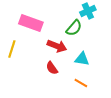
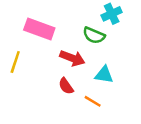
green semicircle: (74, 28) -> (94, 35), turned 72
orange line: (81, 83) -> (93, 101), moved

